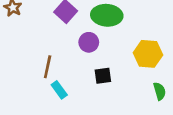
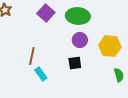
purple circle: (89, 42) -> (80, 40), moved

